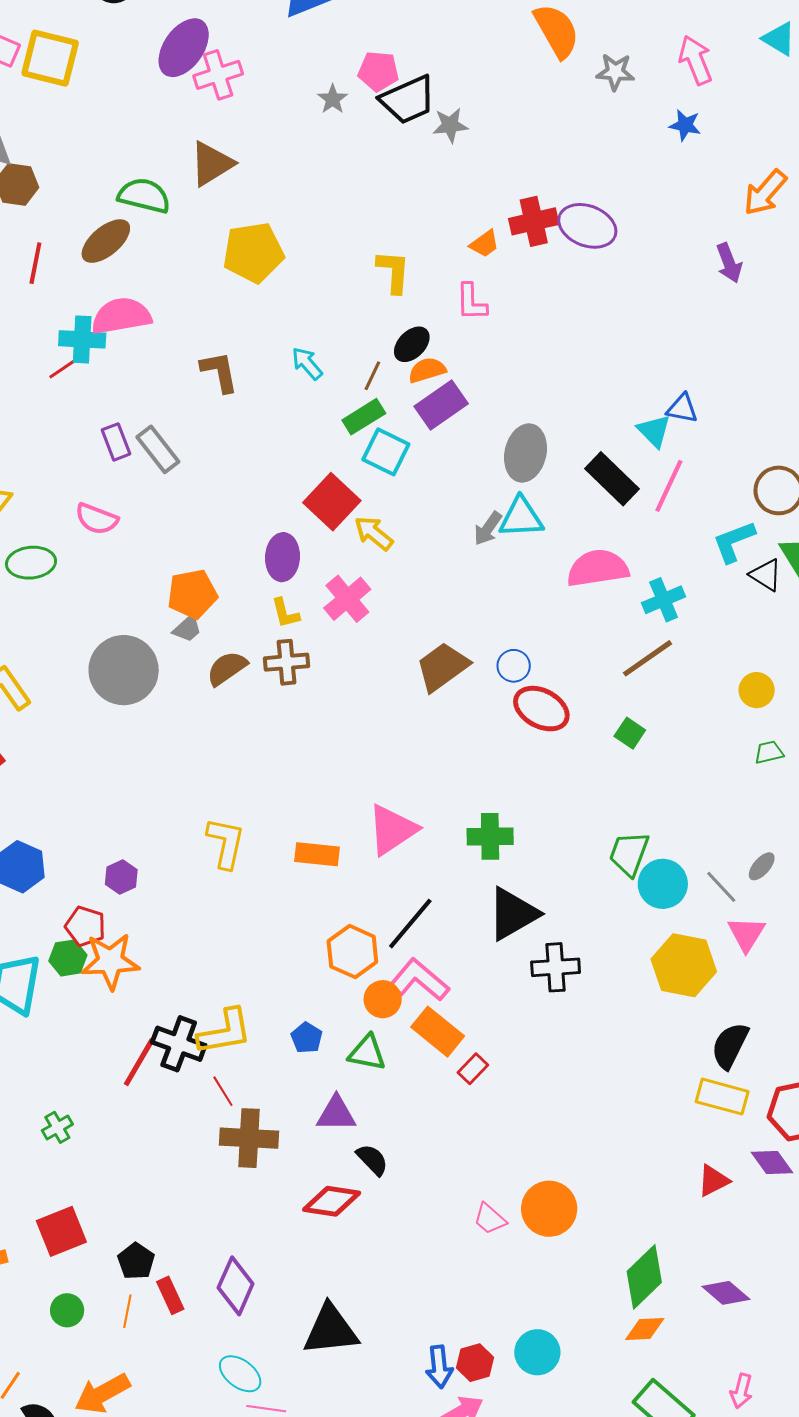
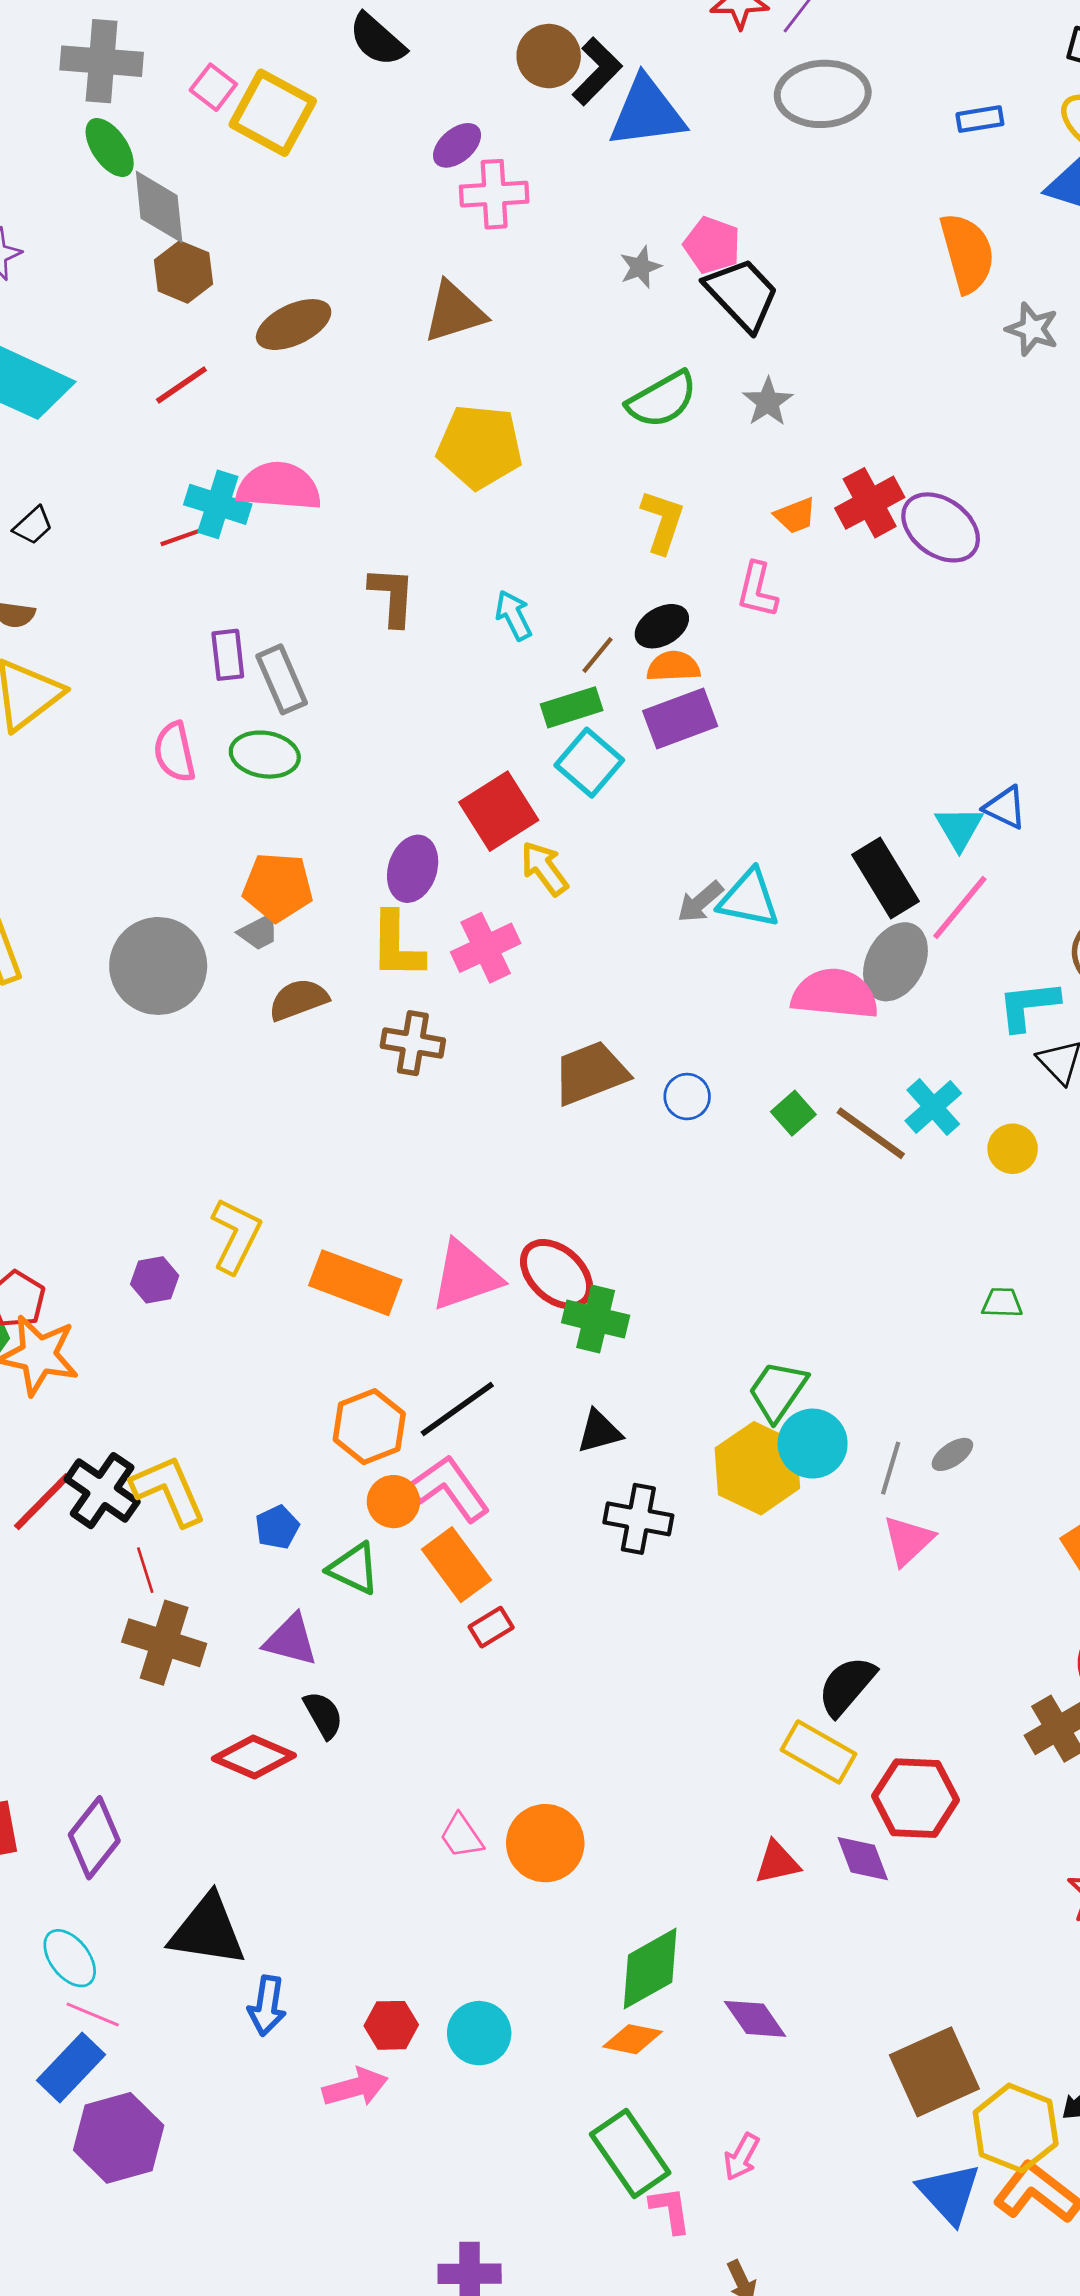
purple ellipse: (184, 48) -> (457, 145), size x0.6
black trapezoid: (408, 100) -> (742, 294), turned -124
gray star: (450, 125) -> (768, 402), moved, turned 30
green semicircle: (144, 196) -> (662, 400), moved, turned 122
red cross: (534, 221) -> (870, 503), turned -30
brown ellipse: (106, 241) -> (294, 325), moved
red line: (35, 263) -> (181, 385), turned 30
gray ellipse: (525, 453) -> (895, 962), moved
pink semicircle: (97, 519) -> (175, 752), turned 42
green ellipse: (31, 563) -> (265, 755), moved
cyan cross: (664, 600) -> (933, 1107), moved, turned -33
yellow L-shape: (285, 613) -> (397, 945), size x1.6
brown line: (647, 658) -> (871, 1133), turned 56
brown cross: (286, 662) -> (413, 1043), moved
yellow circle: (757, 690) -> (1013, 1149), moved
red ellipse: (541, 709) -> (557, 1274), moved
green square: (630, 733) -> (793, 1113), moved
orange rectangle: (317, 854) -> (355, 1283), size x1.4
purple hexagon: (121, 877) -> (155, 1280), moved
gray line: (721, 887) -> (891, 1468), turned 45
black triangle: (513, 914) -> (599, 1432), size x0.6
yellow hexagon: (684, 965) -> (757, 1468), moved
yellow L-shape: (225, 1032) -> (169, 1490), turned -118
blue arrow: (439, 1367) -> (267, 2006), moved

